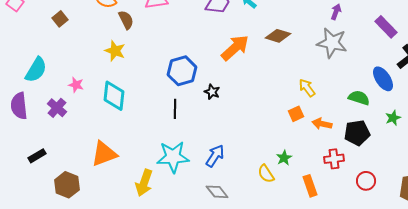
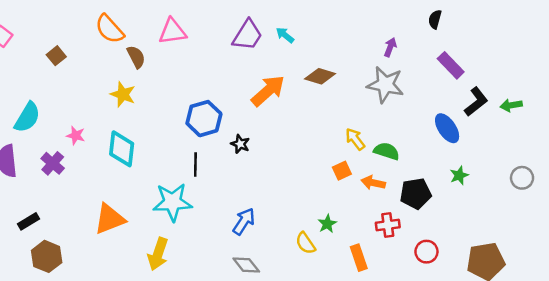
green semicircle: (359, 98) -> (387, 151), moved
cyan star: (173, 157) -> (172, 202), moved
brown hexagon: (67, 185) -> (47, 256), moved

